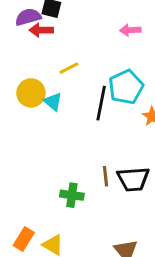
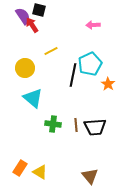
purple semicircle: (28, 17) -> (23, 16), turned 72
red arrow: (41, 30) -> (32, 25), turned 56
cyan triangle: (53, 102) -> (33, 98), moved, size x1.5
green cross: (72, 195) -> (53, 124), moved

